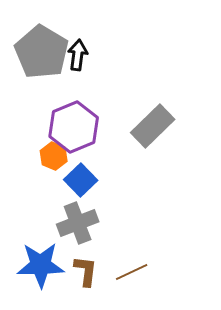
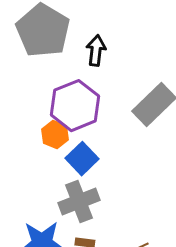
black arrow: (78, 55) -> (96, 51), moved

